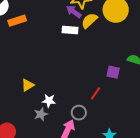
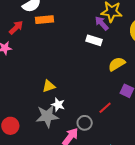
yellow semicircle: (89, 21) -> (117, 64), moved
yellow triangle: (28, 85) -> (49, 86), moved
gray star: (41, 114) -> (47, 116), size x1.6

